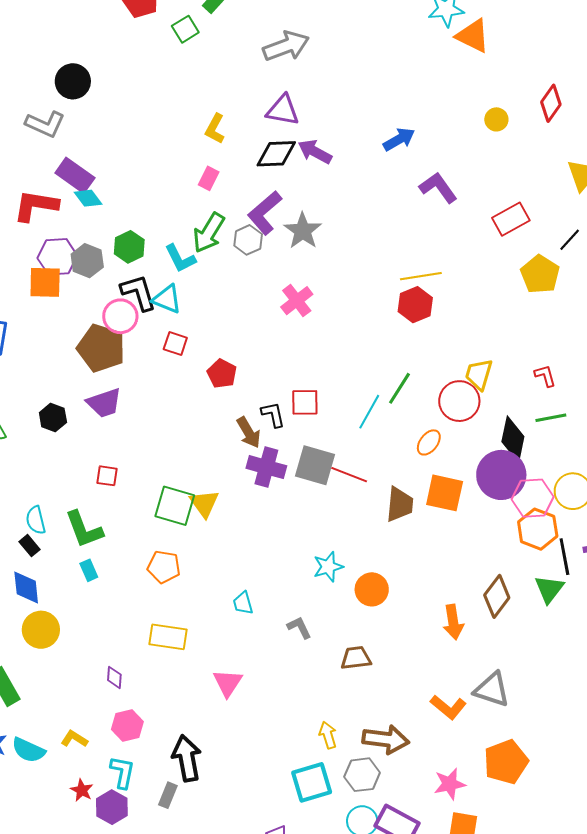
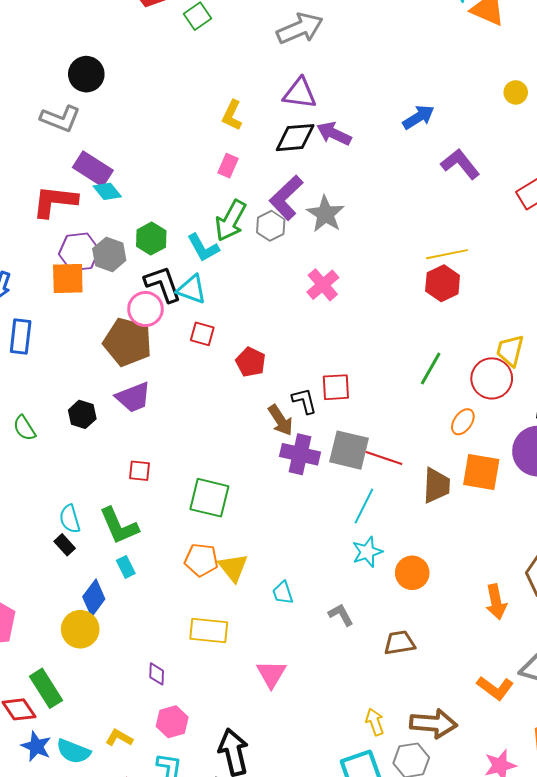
cyan line: (369, 412) -> (364, 506), moved
yellow triangle: (204, 503) -> (233, 568), moved
blue diamond: (26, 587) -> (94, 598), moved, turned 45

